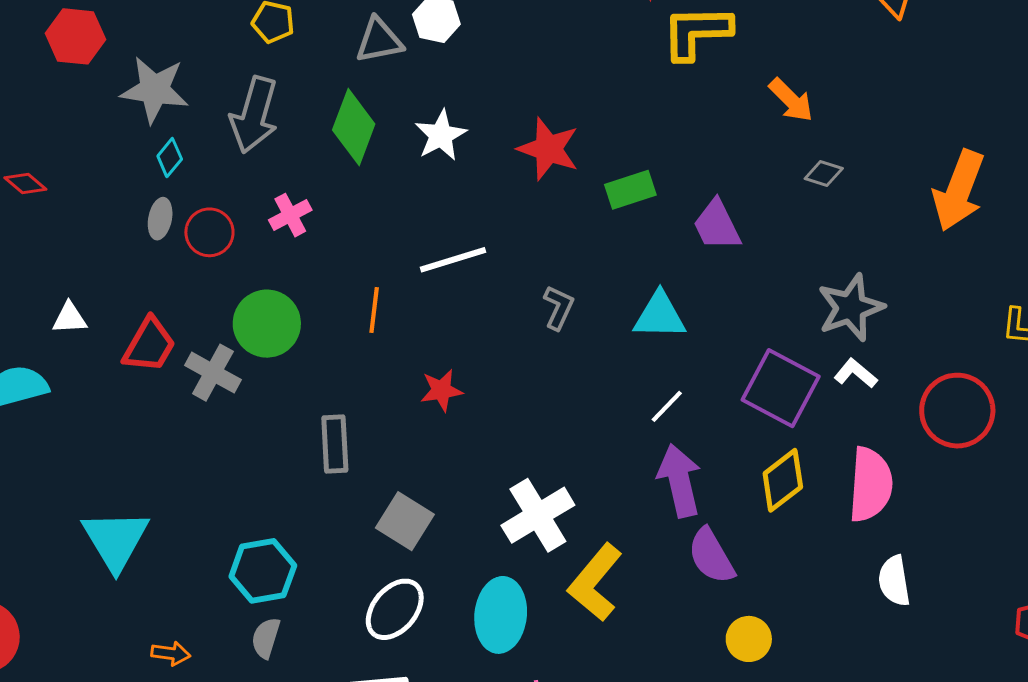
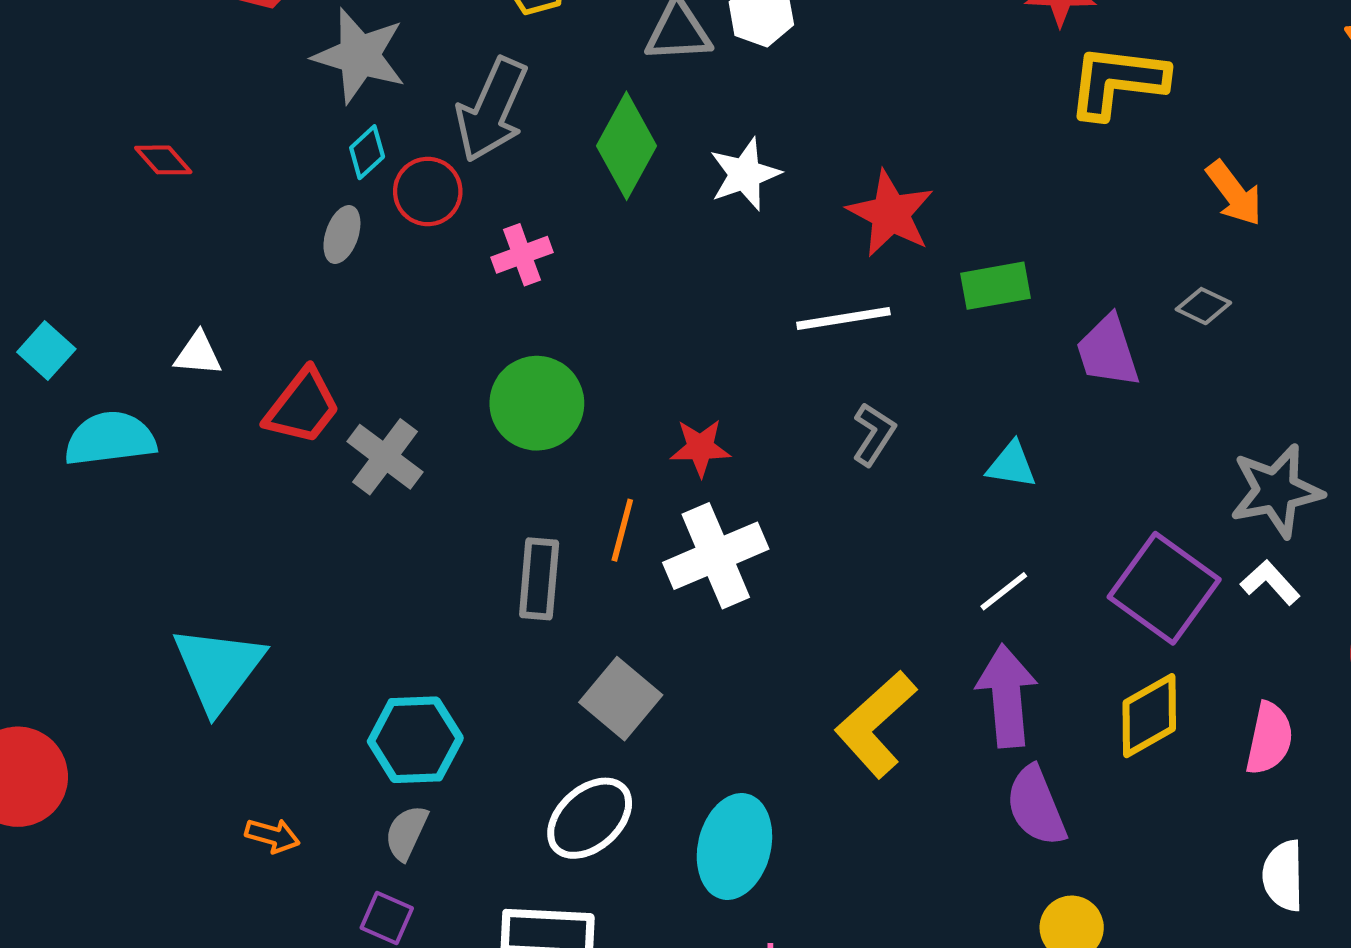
gray diamond: (824, 173) -> (1203, 306), moved
red circle: (209, 232) -> (428, 191), moved
white line: (453, 260) -> (843, 318), moved
orange line: (374, 310) -> (622, 530), moved
cyan triangle: (660, 316) -> (1012, 465), size x0.7
green circle: (267, 324) -> (537, 403), moved
red star: (441, 390) -> (700, 448), moved
pink semicircle: (871, 485) -> (1269, 738), size x0.7
white cross: (538, 515) -> (716, 556), moved
yellow L-shape: (595, 582) -> (876, 724), moved

